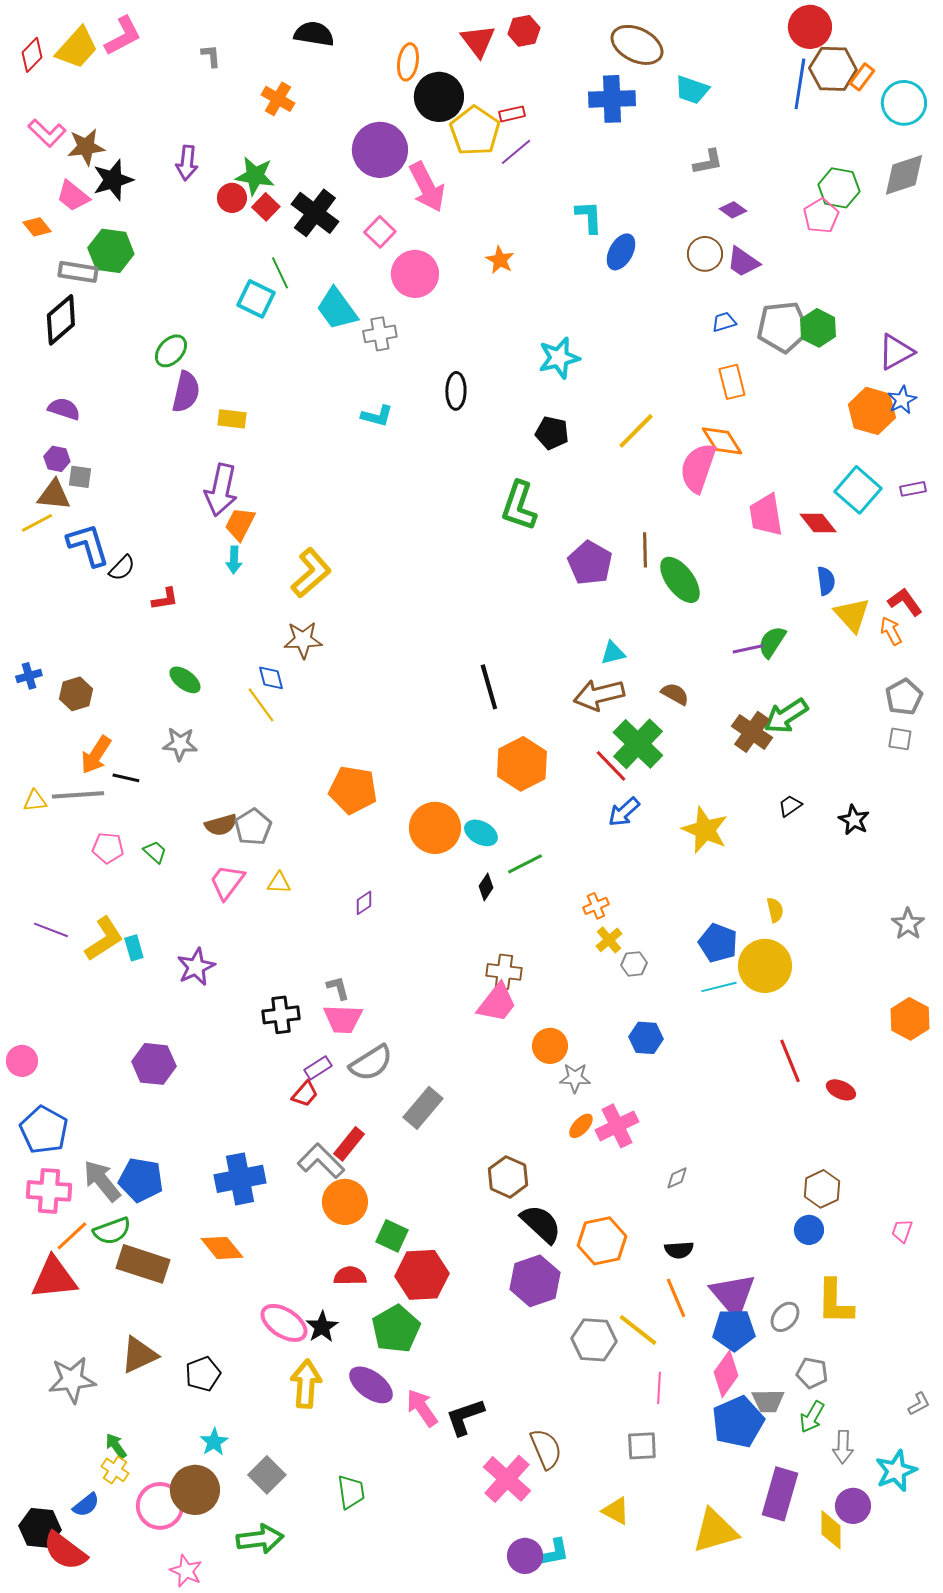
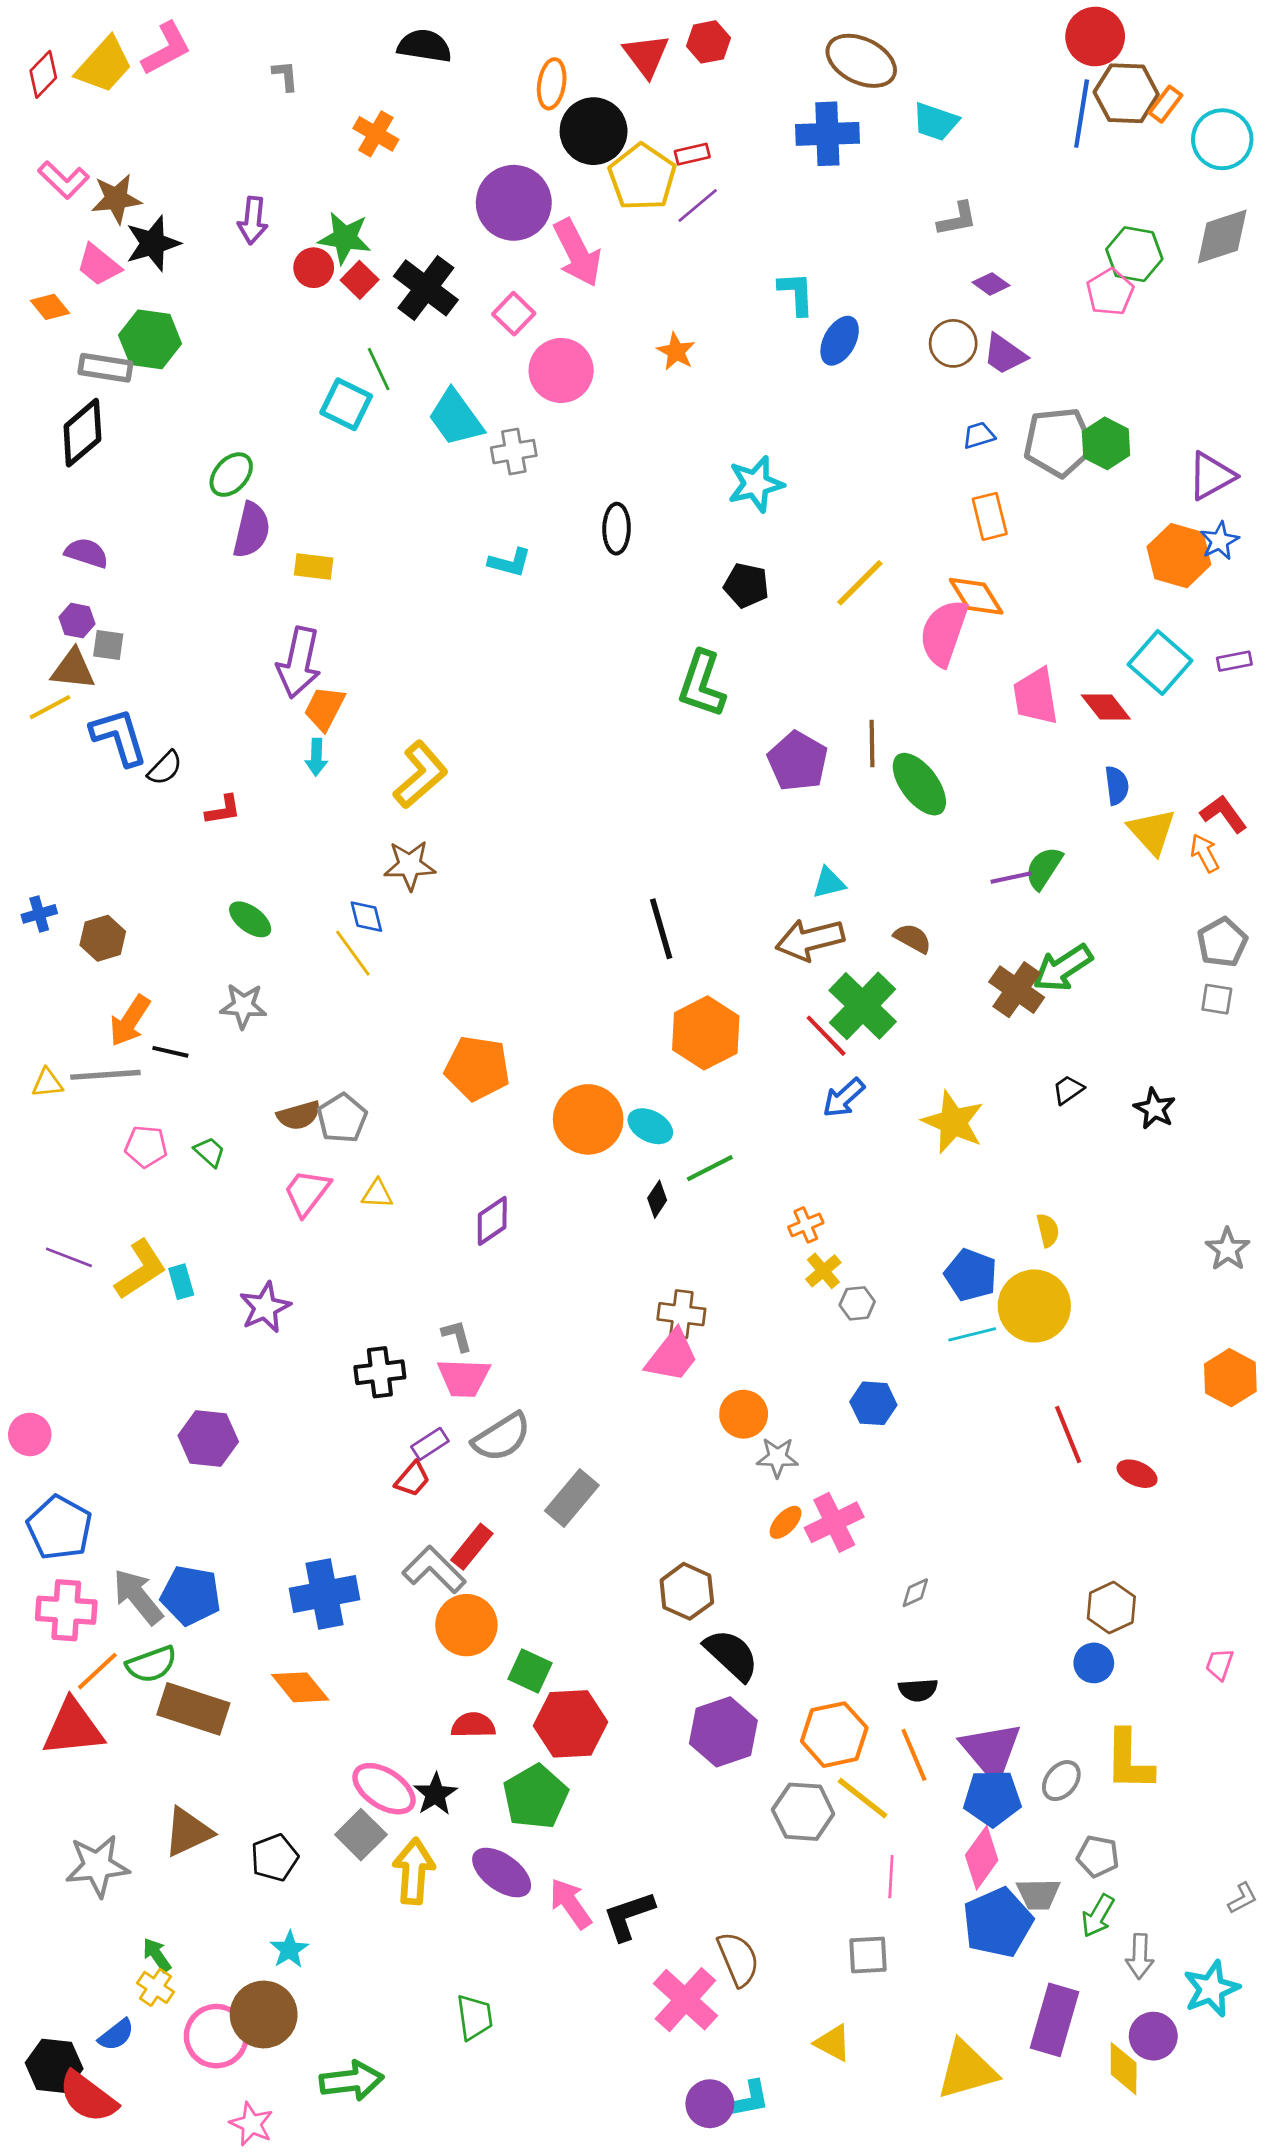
purple diamond: (364, 903) -> (492, 1221), size x1.5
orange hexagon: (602, 1241) -> (834, 1735), moved
gray square: (267, 1475) -> (361, 1835), moved

